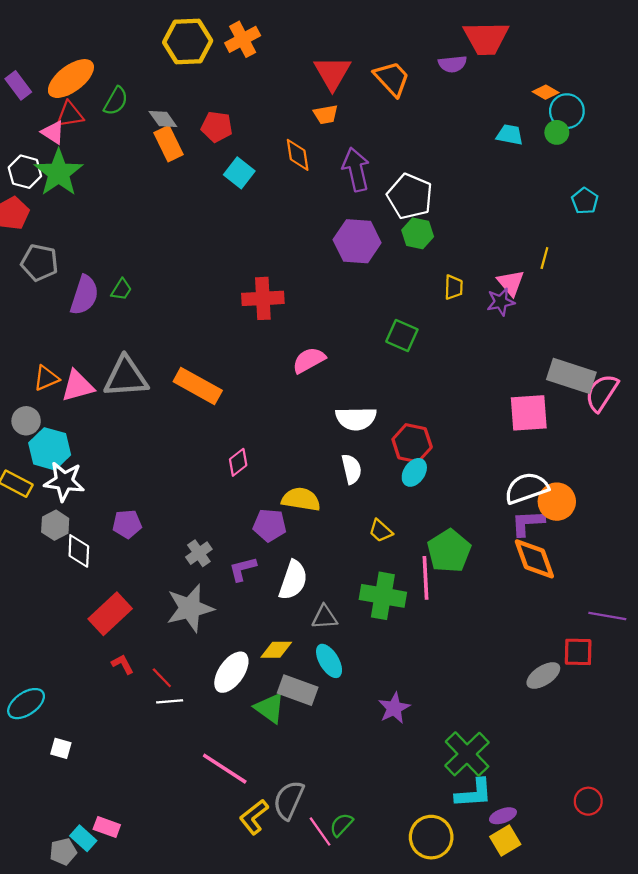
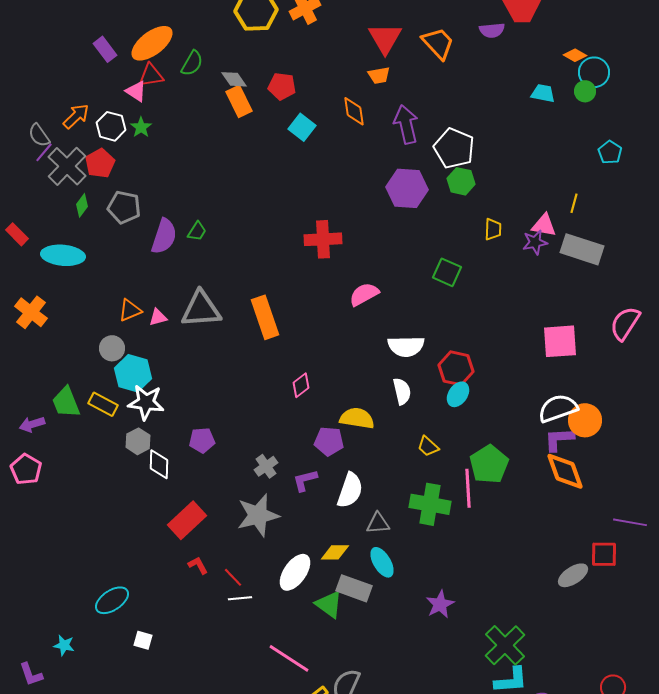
green star: (59, 173) -> (141, 127), size x0.5
pink triangle: (511, 283) -> (544, 225), turned -40
gray rectangle: (571, 376) -> (582, 249), moved
pink triangle: (78, 386) -> (158, 317), size x0.6
orange rectangle: (198, 386) -> (265, 317), turned 42

